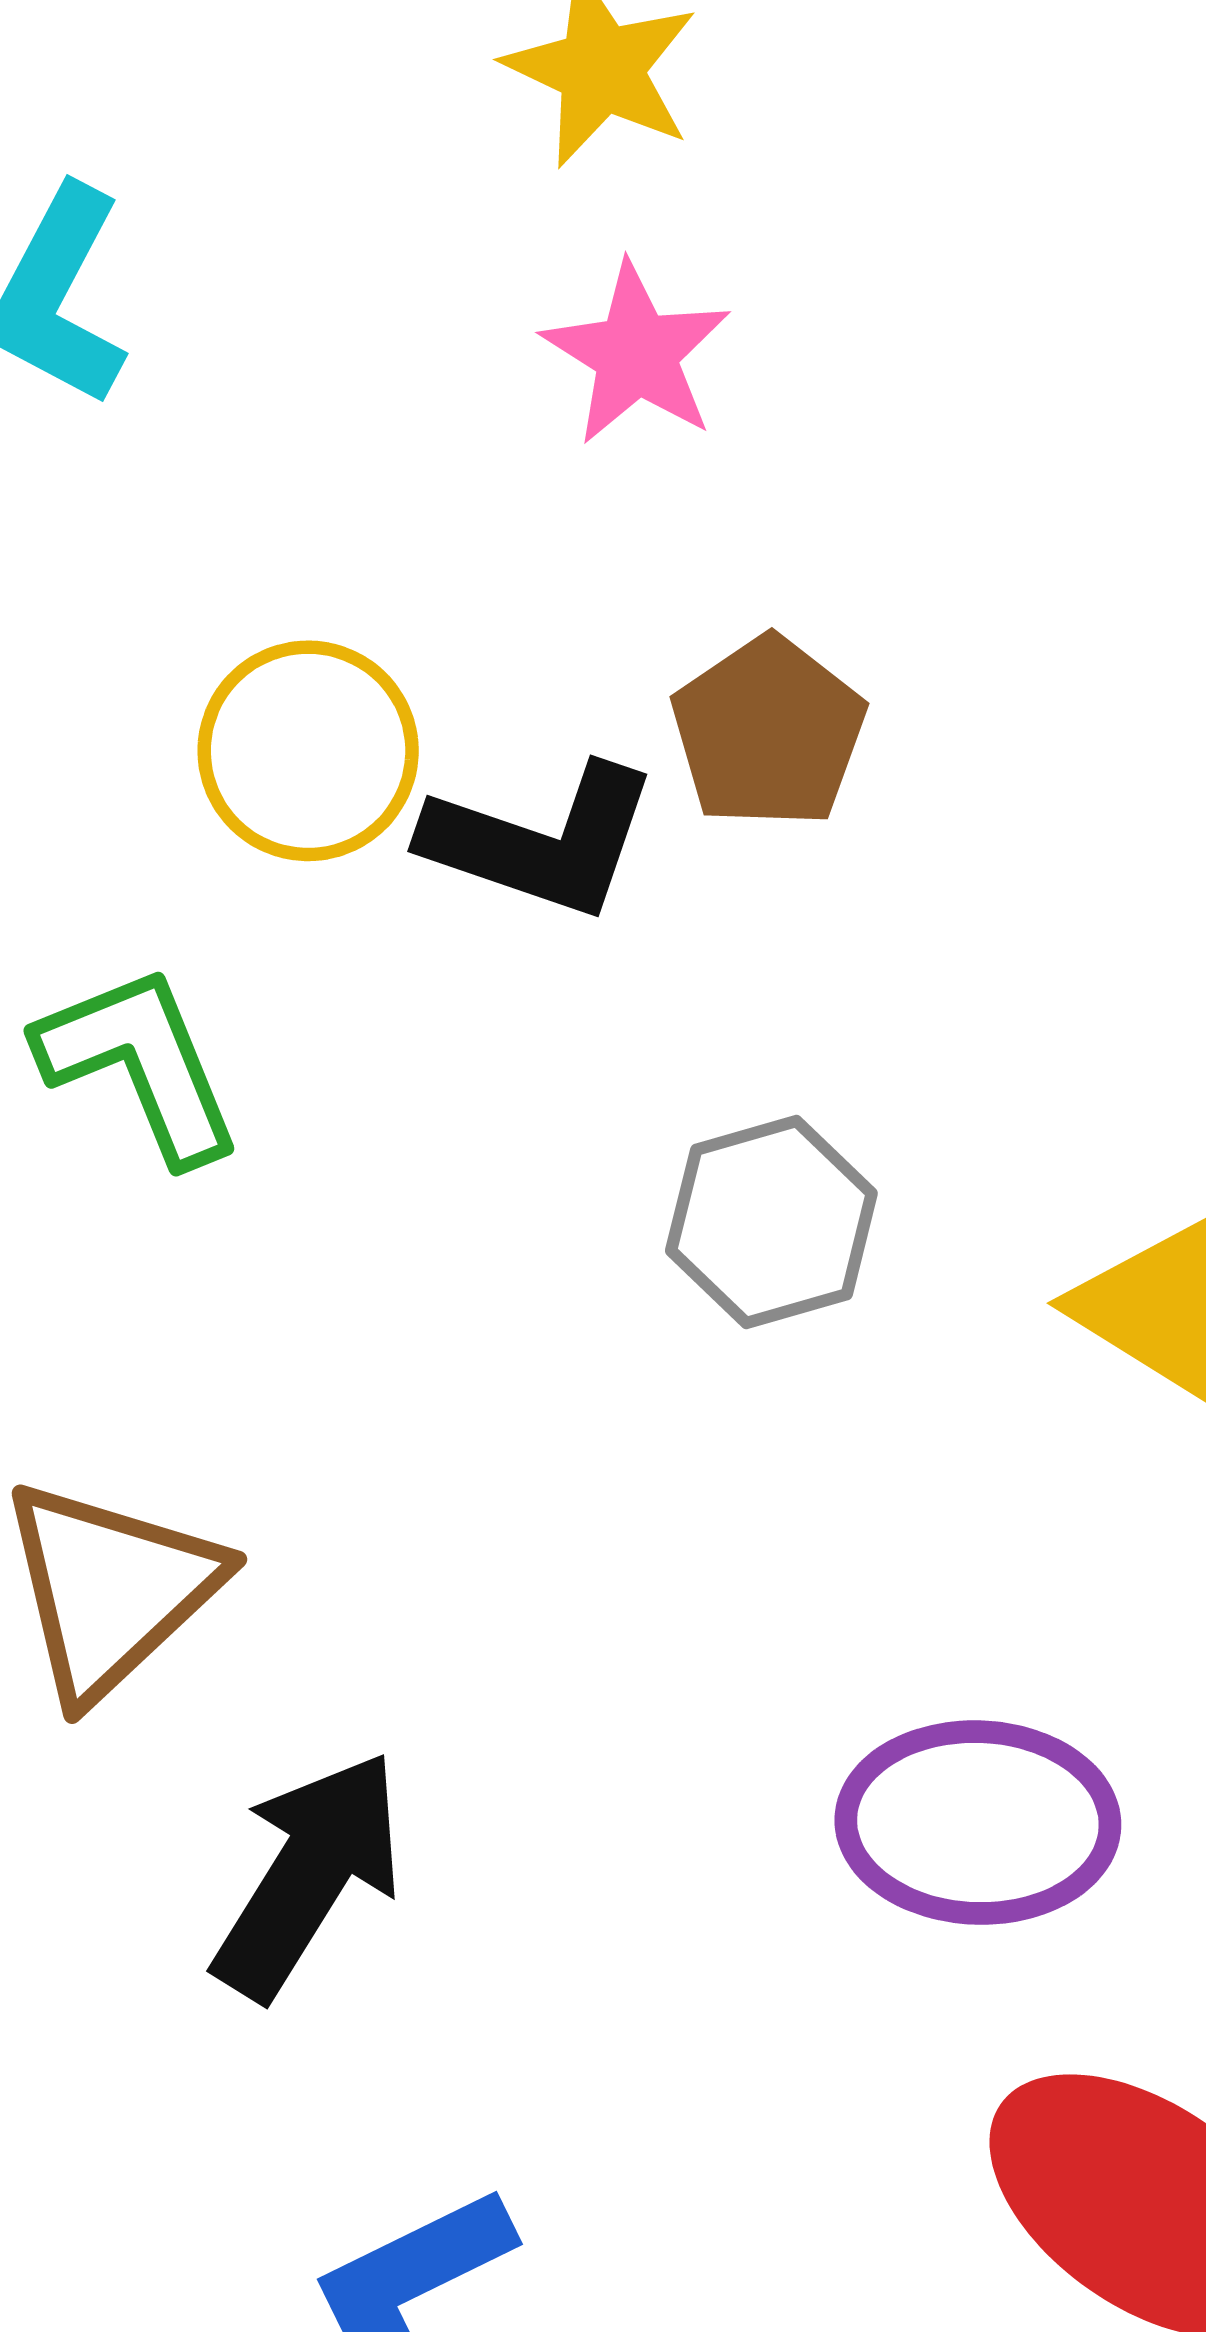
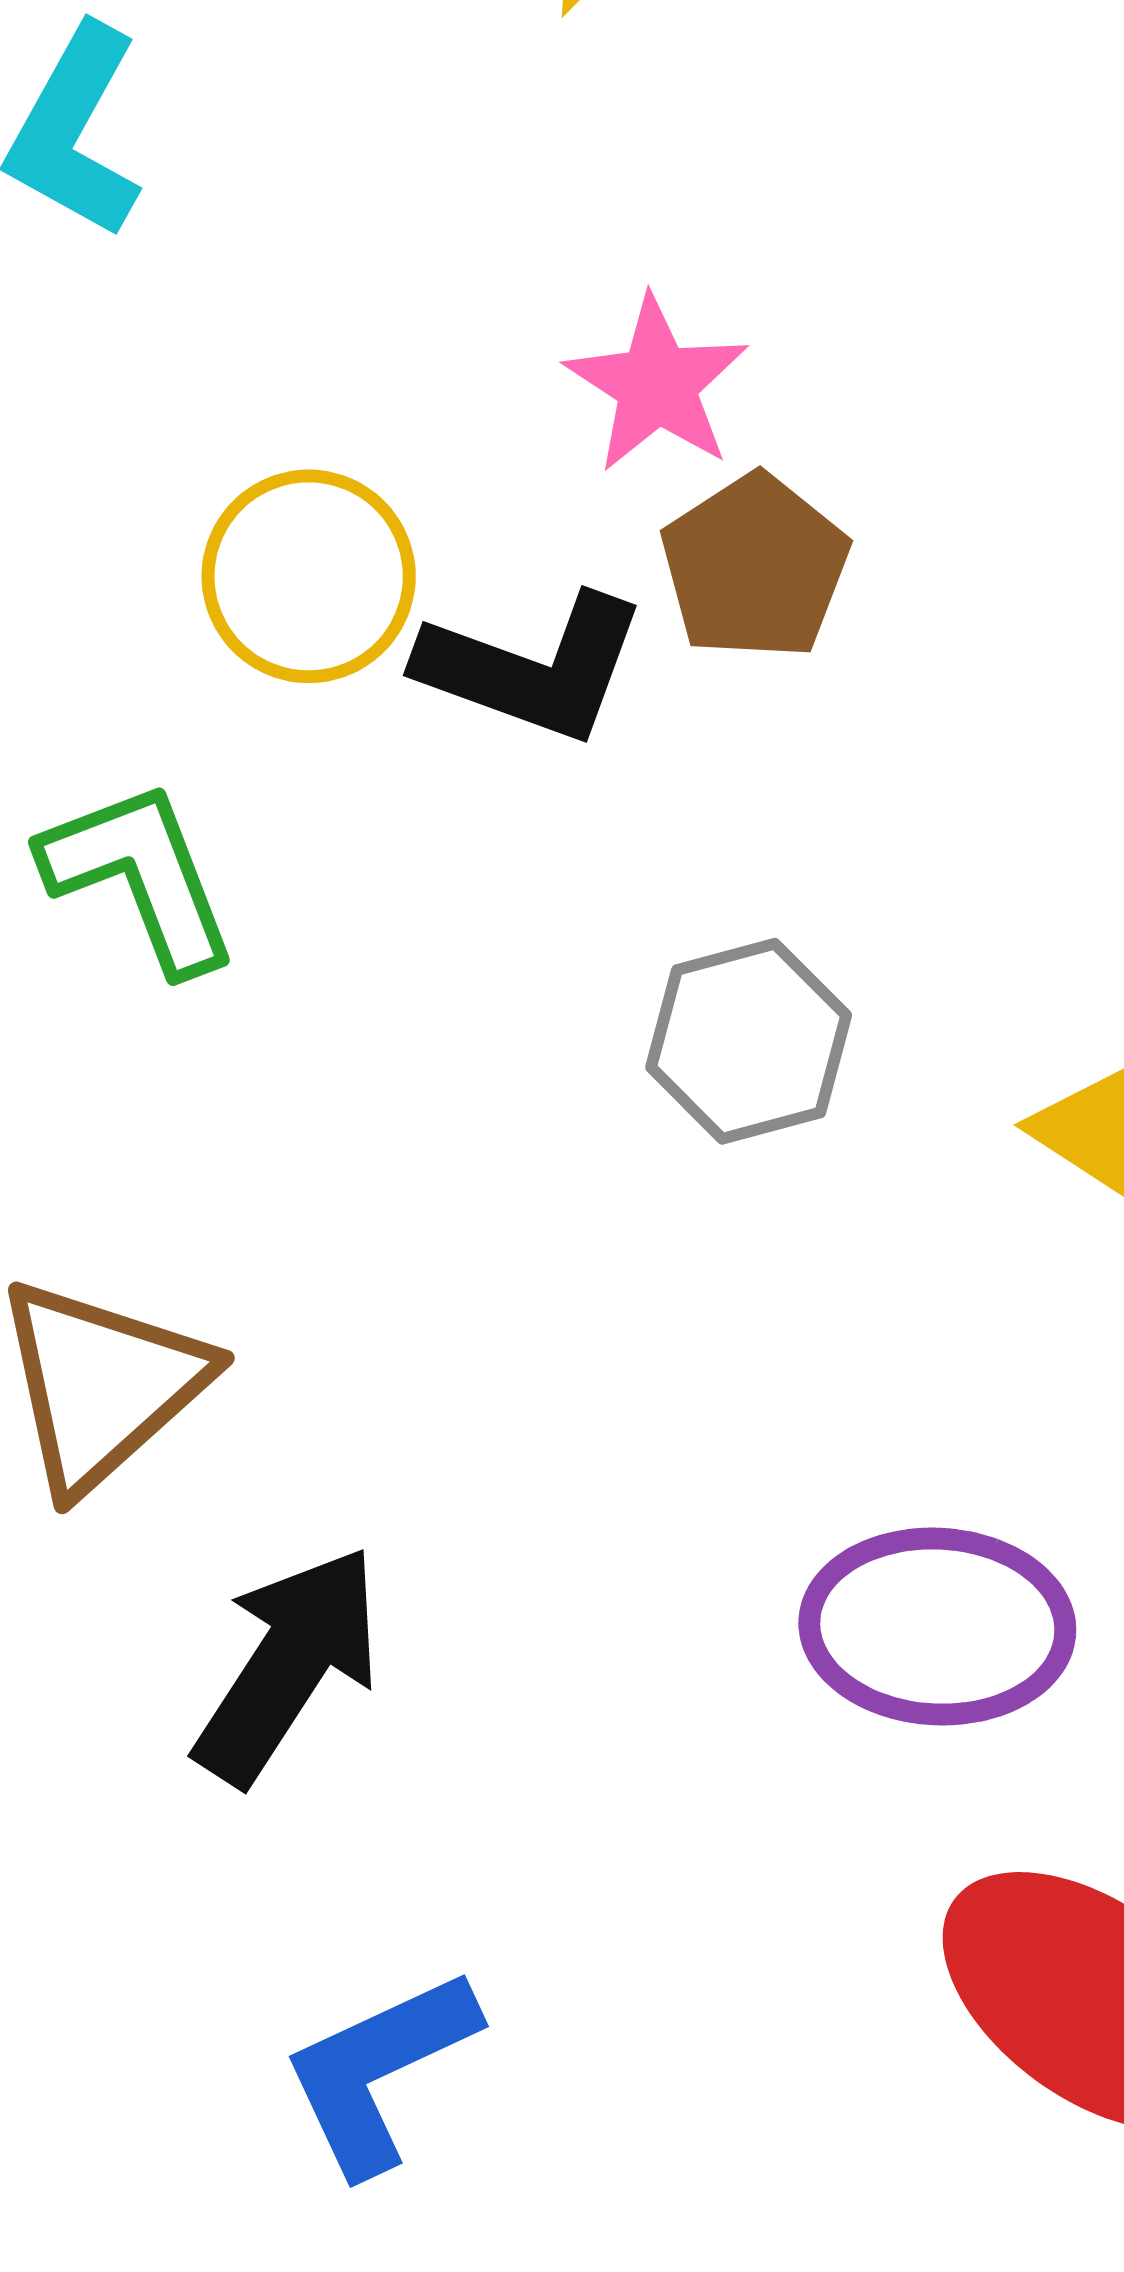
pink star: (636, 354) -> (657, 384), moved

